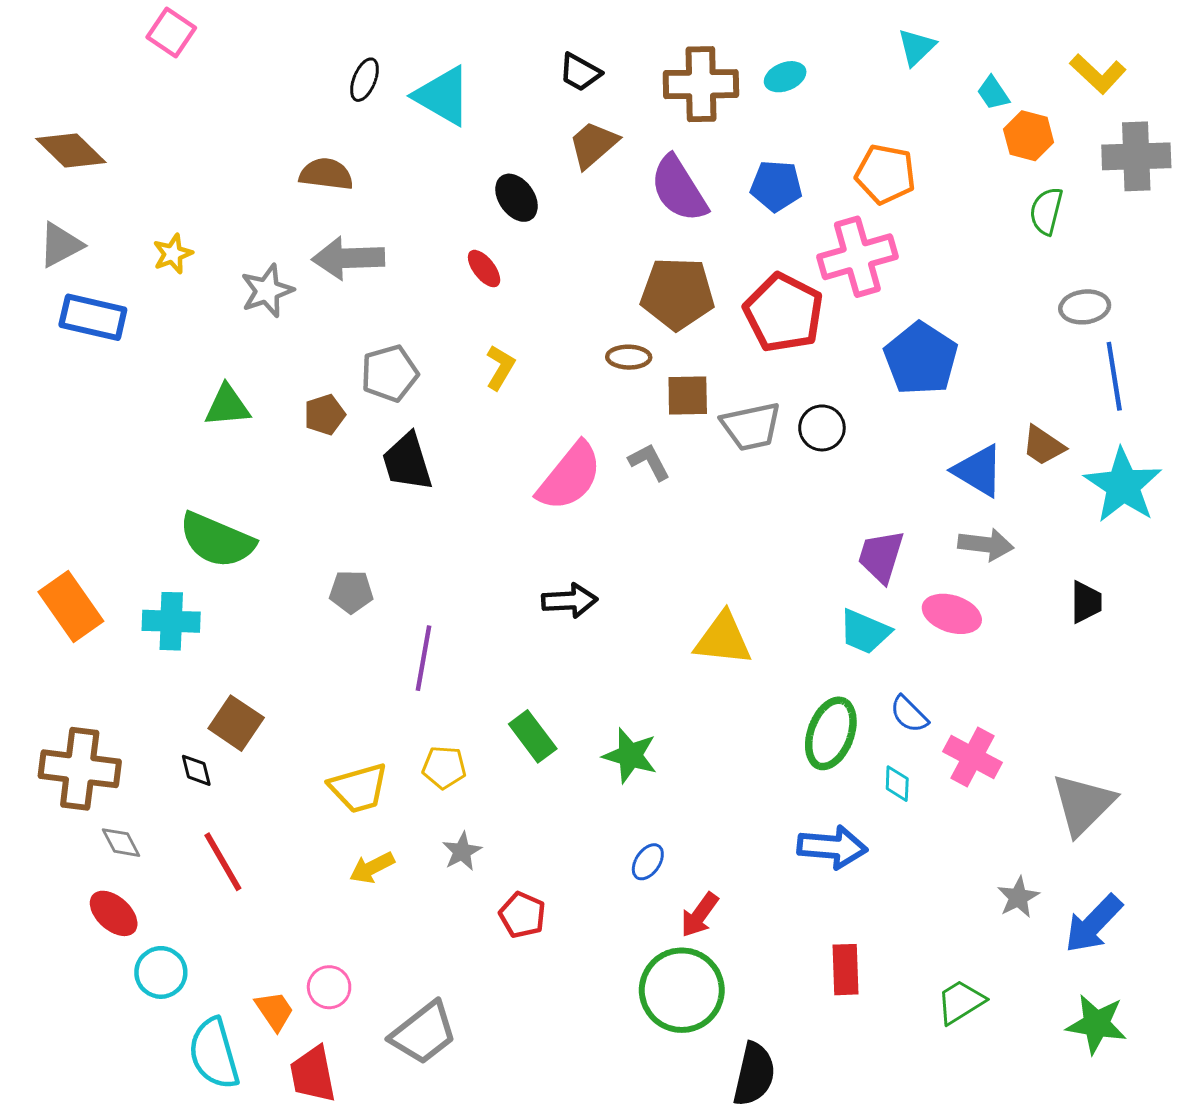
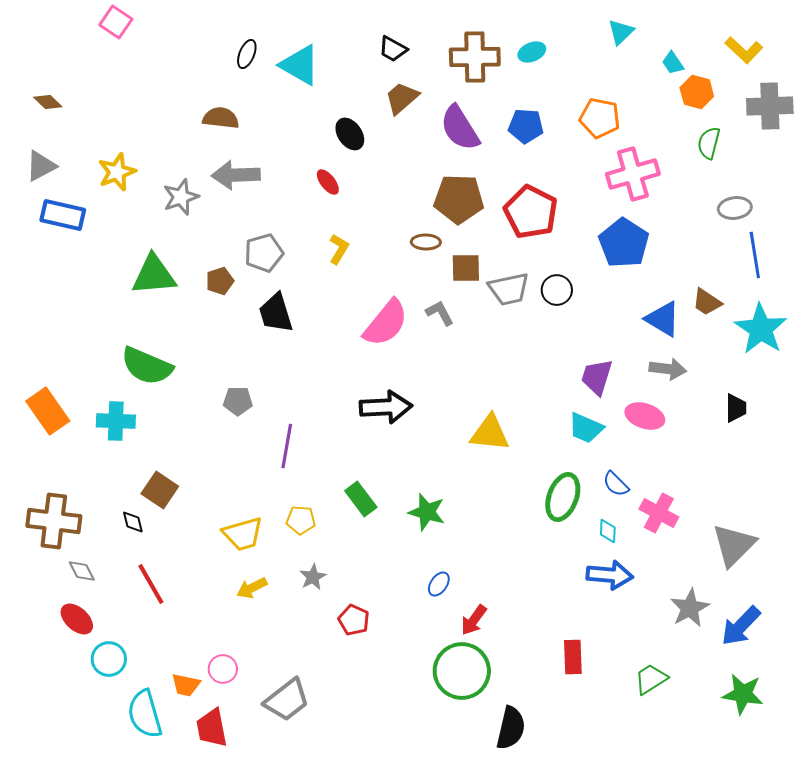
brown diamond: (71, 150) -> (48, 102), size x0.6
yellow star: (173, 254) -> (117, 172), size x1.4
pink cross: (857, 257) -> (633, 174), moved
green triangle: (227, 406) -> (154, 275), size x1.4
black arrow: (570, 601) -> (386, 407), size x1.4
blue arrow: (832, 847) -> (610, 575), moved
gray star: (1018, 897) -> (690, 608), size x1.4
orange trapezoid: (274, 1011) -> (186, 685), turned 136

